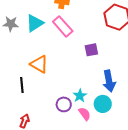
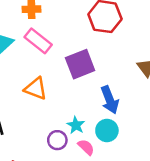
purple square: (91, 50) -> (80, 64), size x1.6
orange triangle: (39, 64) -> (36, 89), moved

